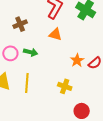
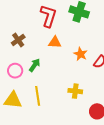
green arrow: (31, 52) -> (35, 65), turned -56
orange star: (77, 60) -> (81, 54), moved

